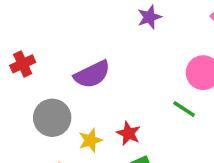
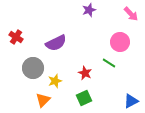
red cross: (23, 64) -> (16, 37), turned -32
red star: (129, 133) -> (85, 73), moved

